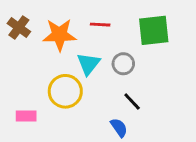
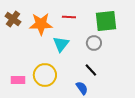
gray circle: (123, 64) -> (94, 43), moved
yellow circle: (65, 91) -> (45, 75), moved

